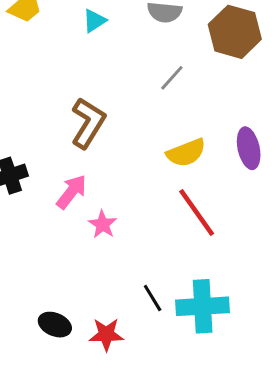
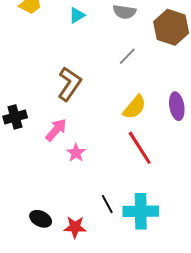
yellow semicircle: (186, 153) -> (135, 107), turned -32

